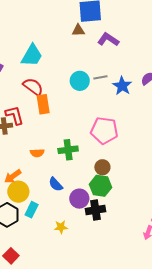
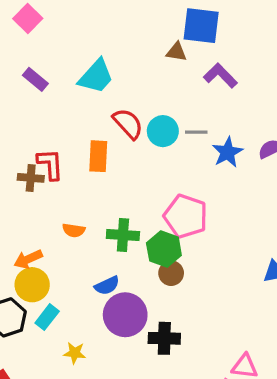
red semicircle: (33, 87) -> (128, 124), moved
blue semicircle: (56, 184) -> (107, 285), moved, turned -84
green hexagon: (101, 186) -> (164, 249), moved
purple circle: (79, 199) -> (125, 315), size x1.4
black cross: (95, 210) -> (164, 338), moved
yellow star: (61, 227) -> (75, 353), moved

